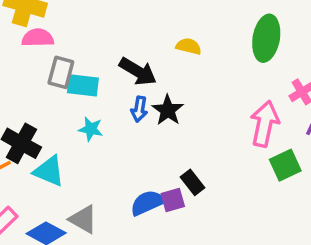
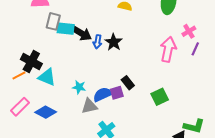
black arrow: (138, 71) -> (81, 33), moved
cyan star: (91, 129) -> (79, 87), moved
green square: (285, 165) -> (160, 97), moved
gray triangle: (83, 219) -> (89, 106), moved, turned -42

